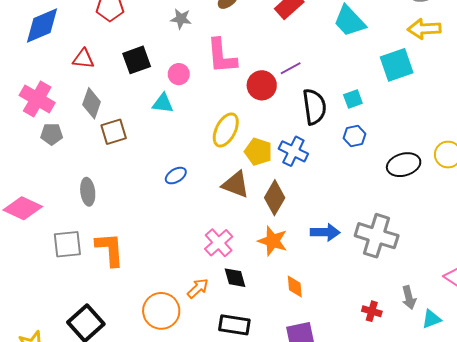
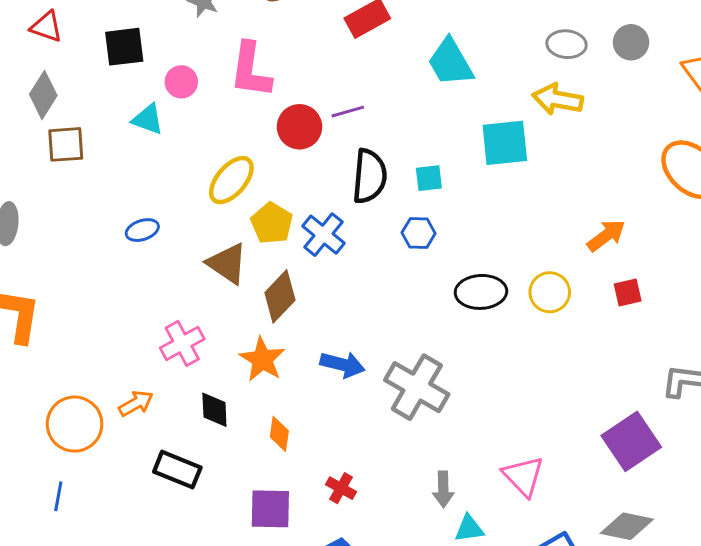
black diamond: (235, 278) -> (214, 410), moved
red cross: (372, 311) -> (341, 488), moved

